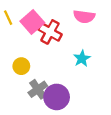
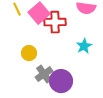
red cross: (50, 32) -> (55, 22), turned -30

